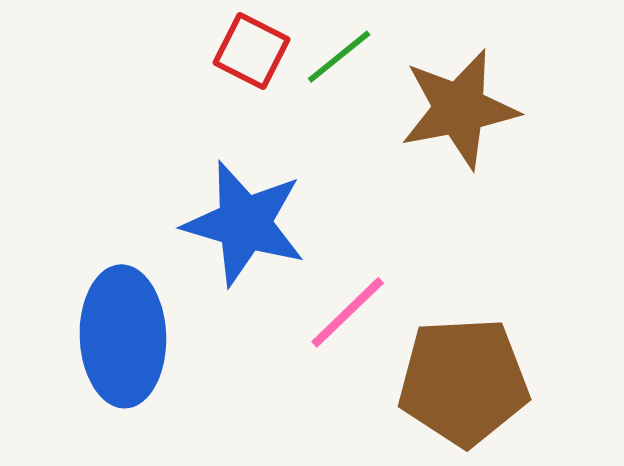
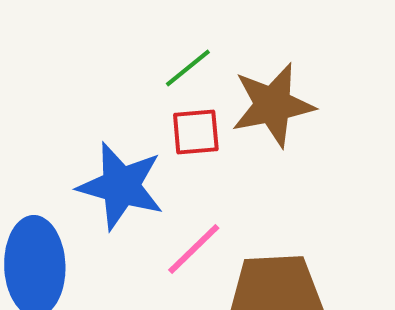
red square: (252, 51) -> (196, 132), moved, turned -32

